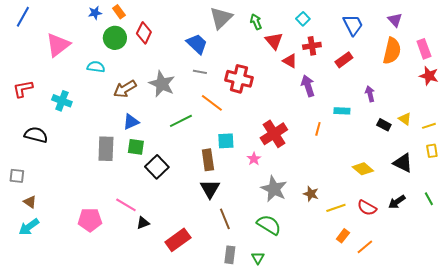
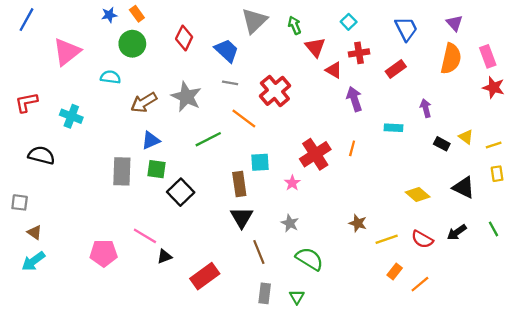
red diamond: (144, 33) -> (184, 38), moved
red cross: (239, 79) -> (275, 91), turned 36
orange line: (318, 129) -> (352, 148), moved
gray star: (274, 189) -> (290, 223), moved, size x0.6

